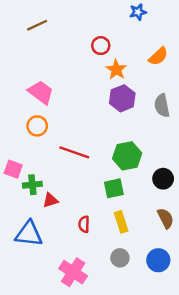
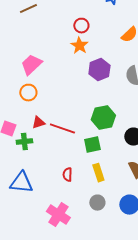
orange star: (116, 70) -> (79, 46), moved
pink trapezoid: (41, 92) -> (31, 65), turned -80
red line: (74, 152) -> (62, 129), moved
red triangle: (50, 200) -> (38, 123), moved

